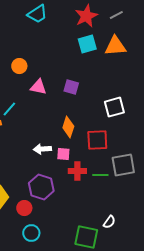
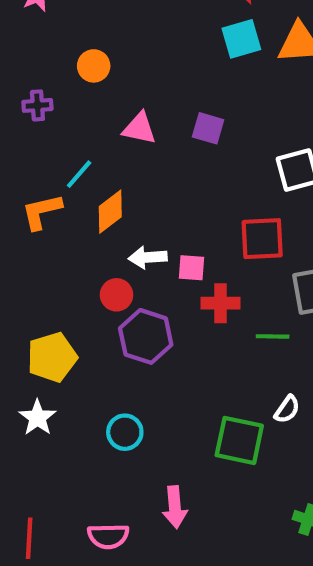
orange circle: (19, 66) -> (94, 66), moved
orange diamond: (68, 127) -> (110, 212), moved, turned 35
green line: (100, 175) -> (273, 336), moved
red circle: (24, 208) -> (117, 295), moved

